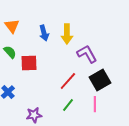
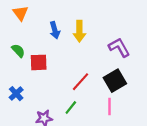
orange triangle: (12, 26) -> (20, 13), moved
purple L-shape: (87, 54) -> (119, 47), moved
green line: (68, 105) -> (71, 107), moved

